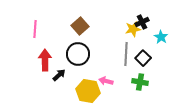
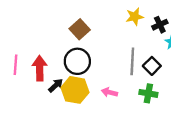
black cross: (142, 22) -> (160, 25), moved
pink line: (35, 29) -> (15, 65), moved
yellow star: (133, 29) -> (135, 17), moved
yellow hexagon: (88, 91) -> (75, 90), moved

